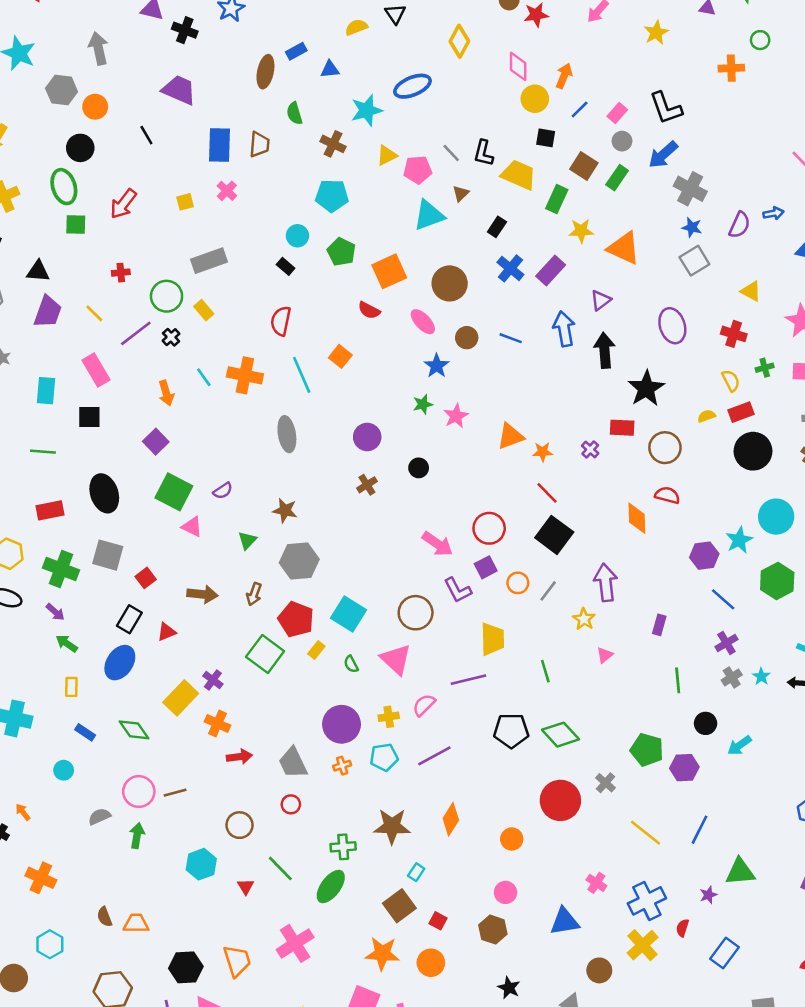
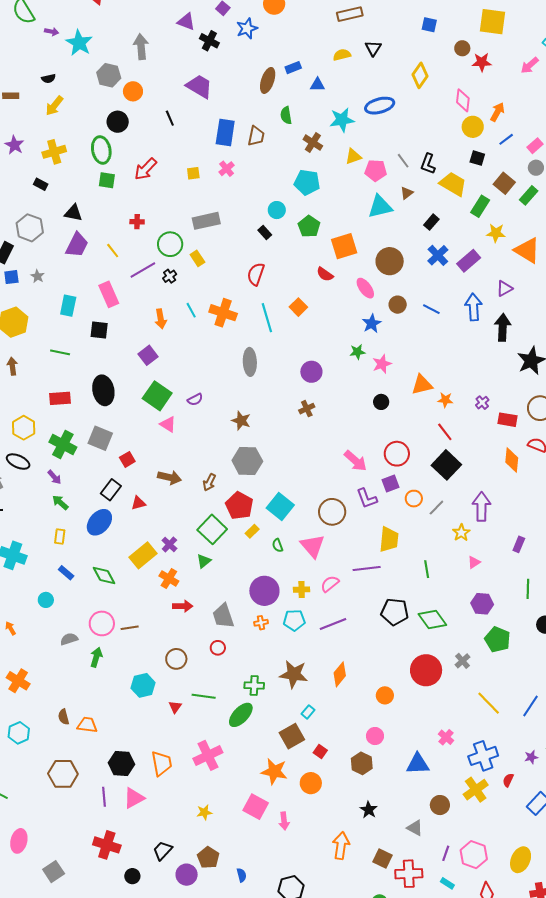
red rectangle: (622, 428) -> (507, 420), moved
black circle: (419, 468) -> (381, 402), moved
green triangle: (247, 540) -> (204, 561), moved
purple hexagon: (684, 768) -> (482, 604), moved
green line: (280, 868) -> (204, 696), turned -45

